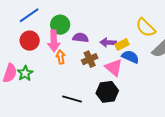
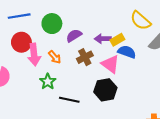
blue line: (29, 15) -> (19, 16), turned 30
purple semicircle: (81, 38) -> (74, 36), turned -35
pink arrow: (54, 41) -> (34, 55), moved
orange arrow: (61, 57) -> (55, 57), turned 152
green star: (25, 73) -> (48, 82), moved

